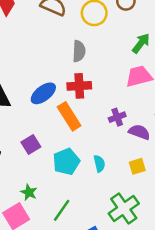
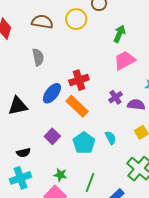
gray semicircle: (79, 51) -> (38, 57), moved

